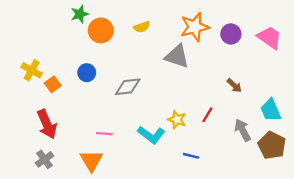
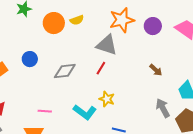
orange circle: (101, 30) -> (54, 23), moved
red line: (207, 115) -> (101, 68), moved

